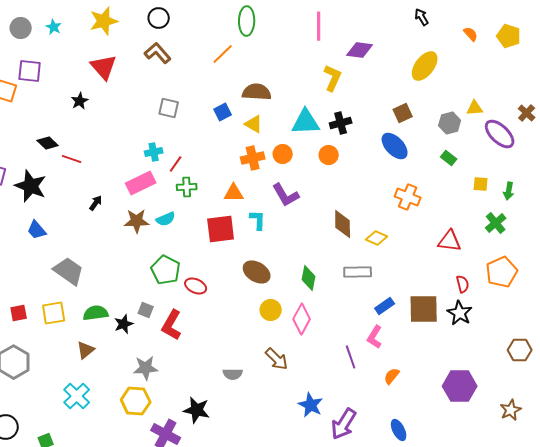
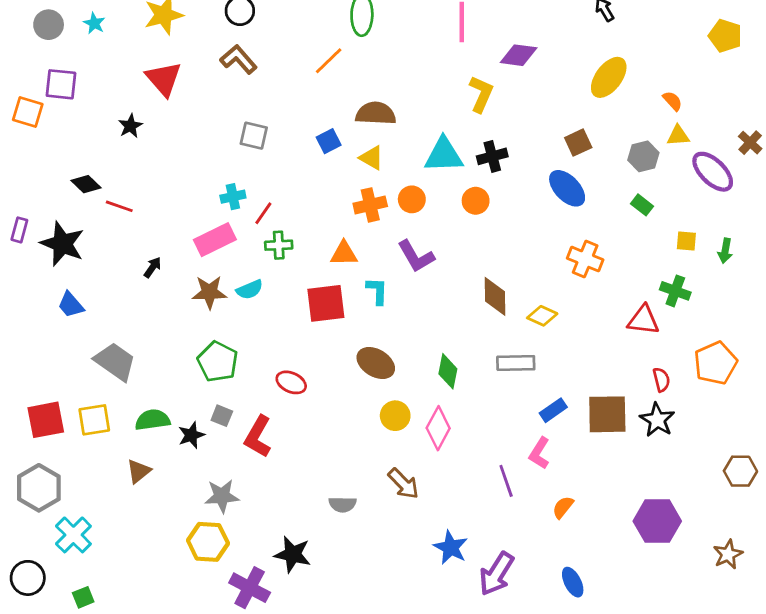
orange semicircle: (471, 34) -> (672, 101), moved
green cross: (496, 223) -> (675, 291), moved, turned -30
green pentagon: (166, 270) -> (218, 362), moved
red square: (19, 313) -> (46, 420), size x1.6
cyan cross: (77, 396) -> (73, 535), moved

